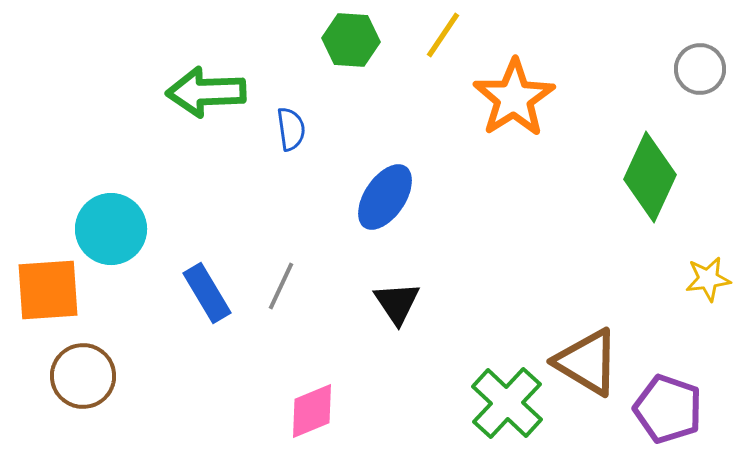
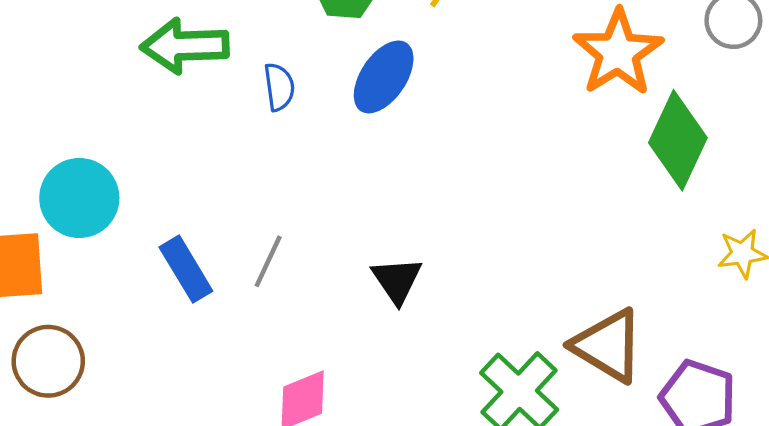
orange star: (514, 98) -> (618, 53), moved
blue ellipse: (385, 197) -> (384, 77), moved

